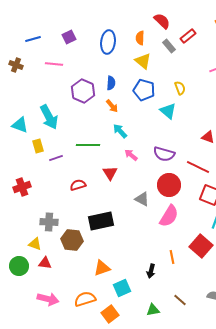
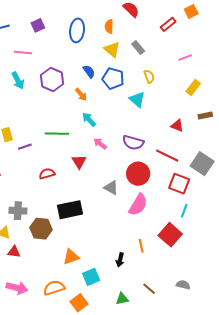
red rectangle: (188, 36) -> (168, 24), moved
gray rectangle: (169, 46) -> (138, 47), moved
blue semicircle: (111, 83) -> (89, 71), moved, turned -40
cyan arrow: (49, 117) -> (18, 80), moved, size x0.7

